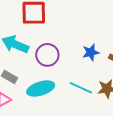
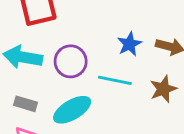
cyan line: (81, 88) -> (115, 80), moved

